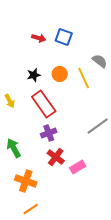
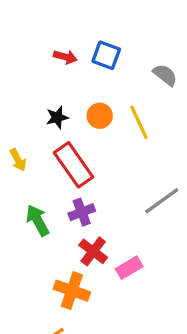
gray semicircle: (100, 61) -> (165, 75), moved
green arrow: (14, 148) -> (38, 220), moved
orange cross: (26, 181) -> (72, 291), moved

